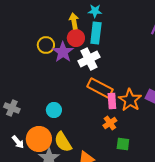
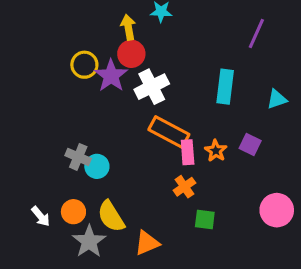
cyan rectangle: (96, 33) -> (225, 87), moved
orange star: (130, 100) -> (216, 151), size x0.6
gray cross: (12, 108) -> (78, 157), moved
orange circle: (39, 139) -> (73, 212), size x0.6

